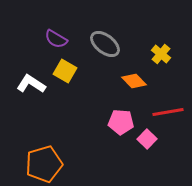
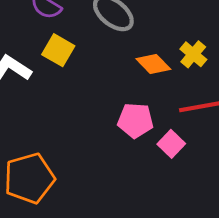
yellow cross: (161, 54) -> (193, 54), moved

